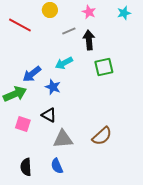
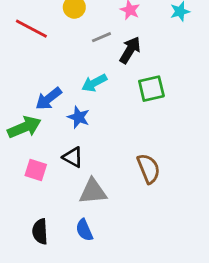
black arrow: (89, 40) -> (130, 50), turned 36
brown semicircle: (102, 136) -> (149, 169), moved, turned -70

